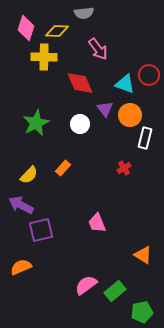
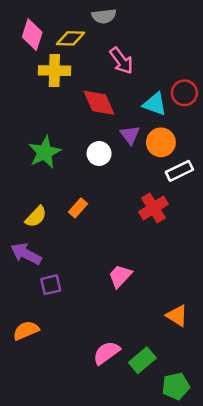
white rectangle: (145, 138) -> (179, 171), turned 50
red cross: (124, 168) -> (153, 208), size x1.6
pink trapezoid: (97, 223) -> (120, 276), turned 65
purple square: (41, 230) -> (51, 285), size x0.7

